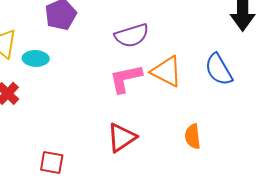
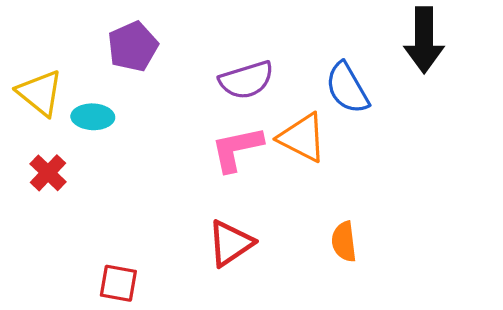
blue semicircle: (219, 69) -> (347, 88), moved

